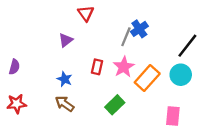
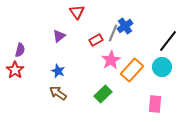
purple semicircle: (14, 67) -> (20, 50), moved
red rectangle: (97, 67) -> (96, 40), moved, turned 48
red star: (17, 104) -> (15, 70), moved, turned -30

